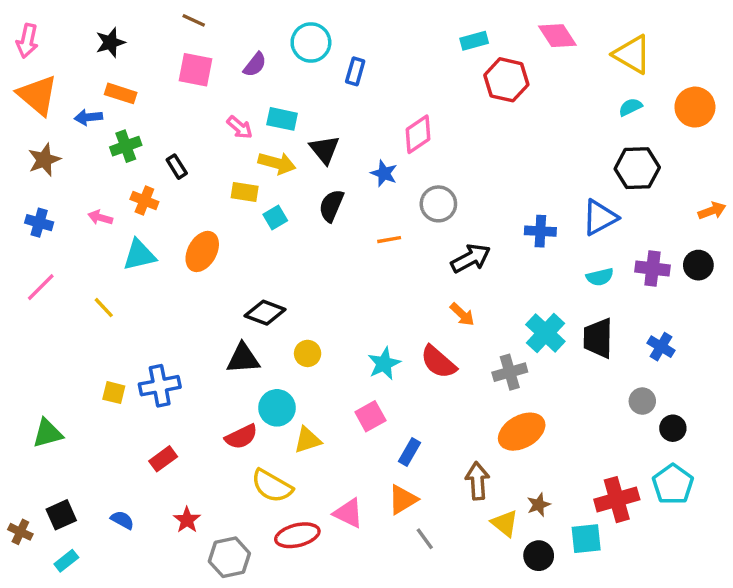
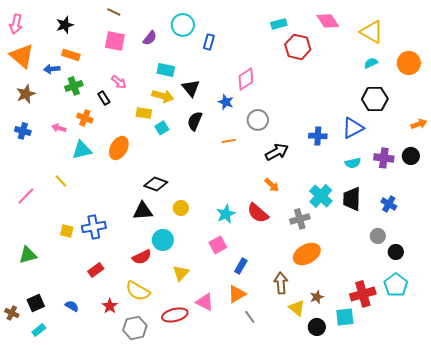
pink arrow: (240, 127) -> (119, 82), moved
pink line: (41, 287) -> (26, 196), moved
yellow triangle: (308, 440) -> (181, 273), moved, turned -30
yellow semicircle: (272, 486) -> (138, 291), moved

